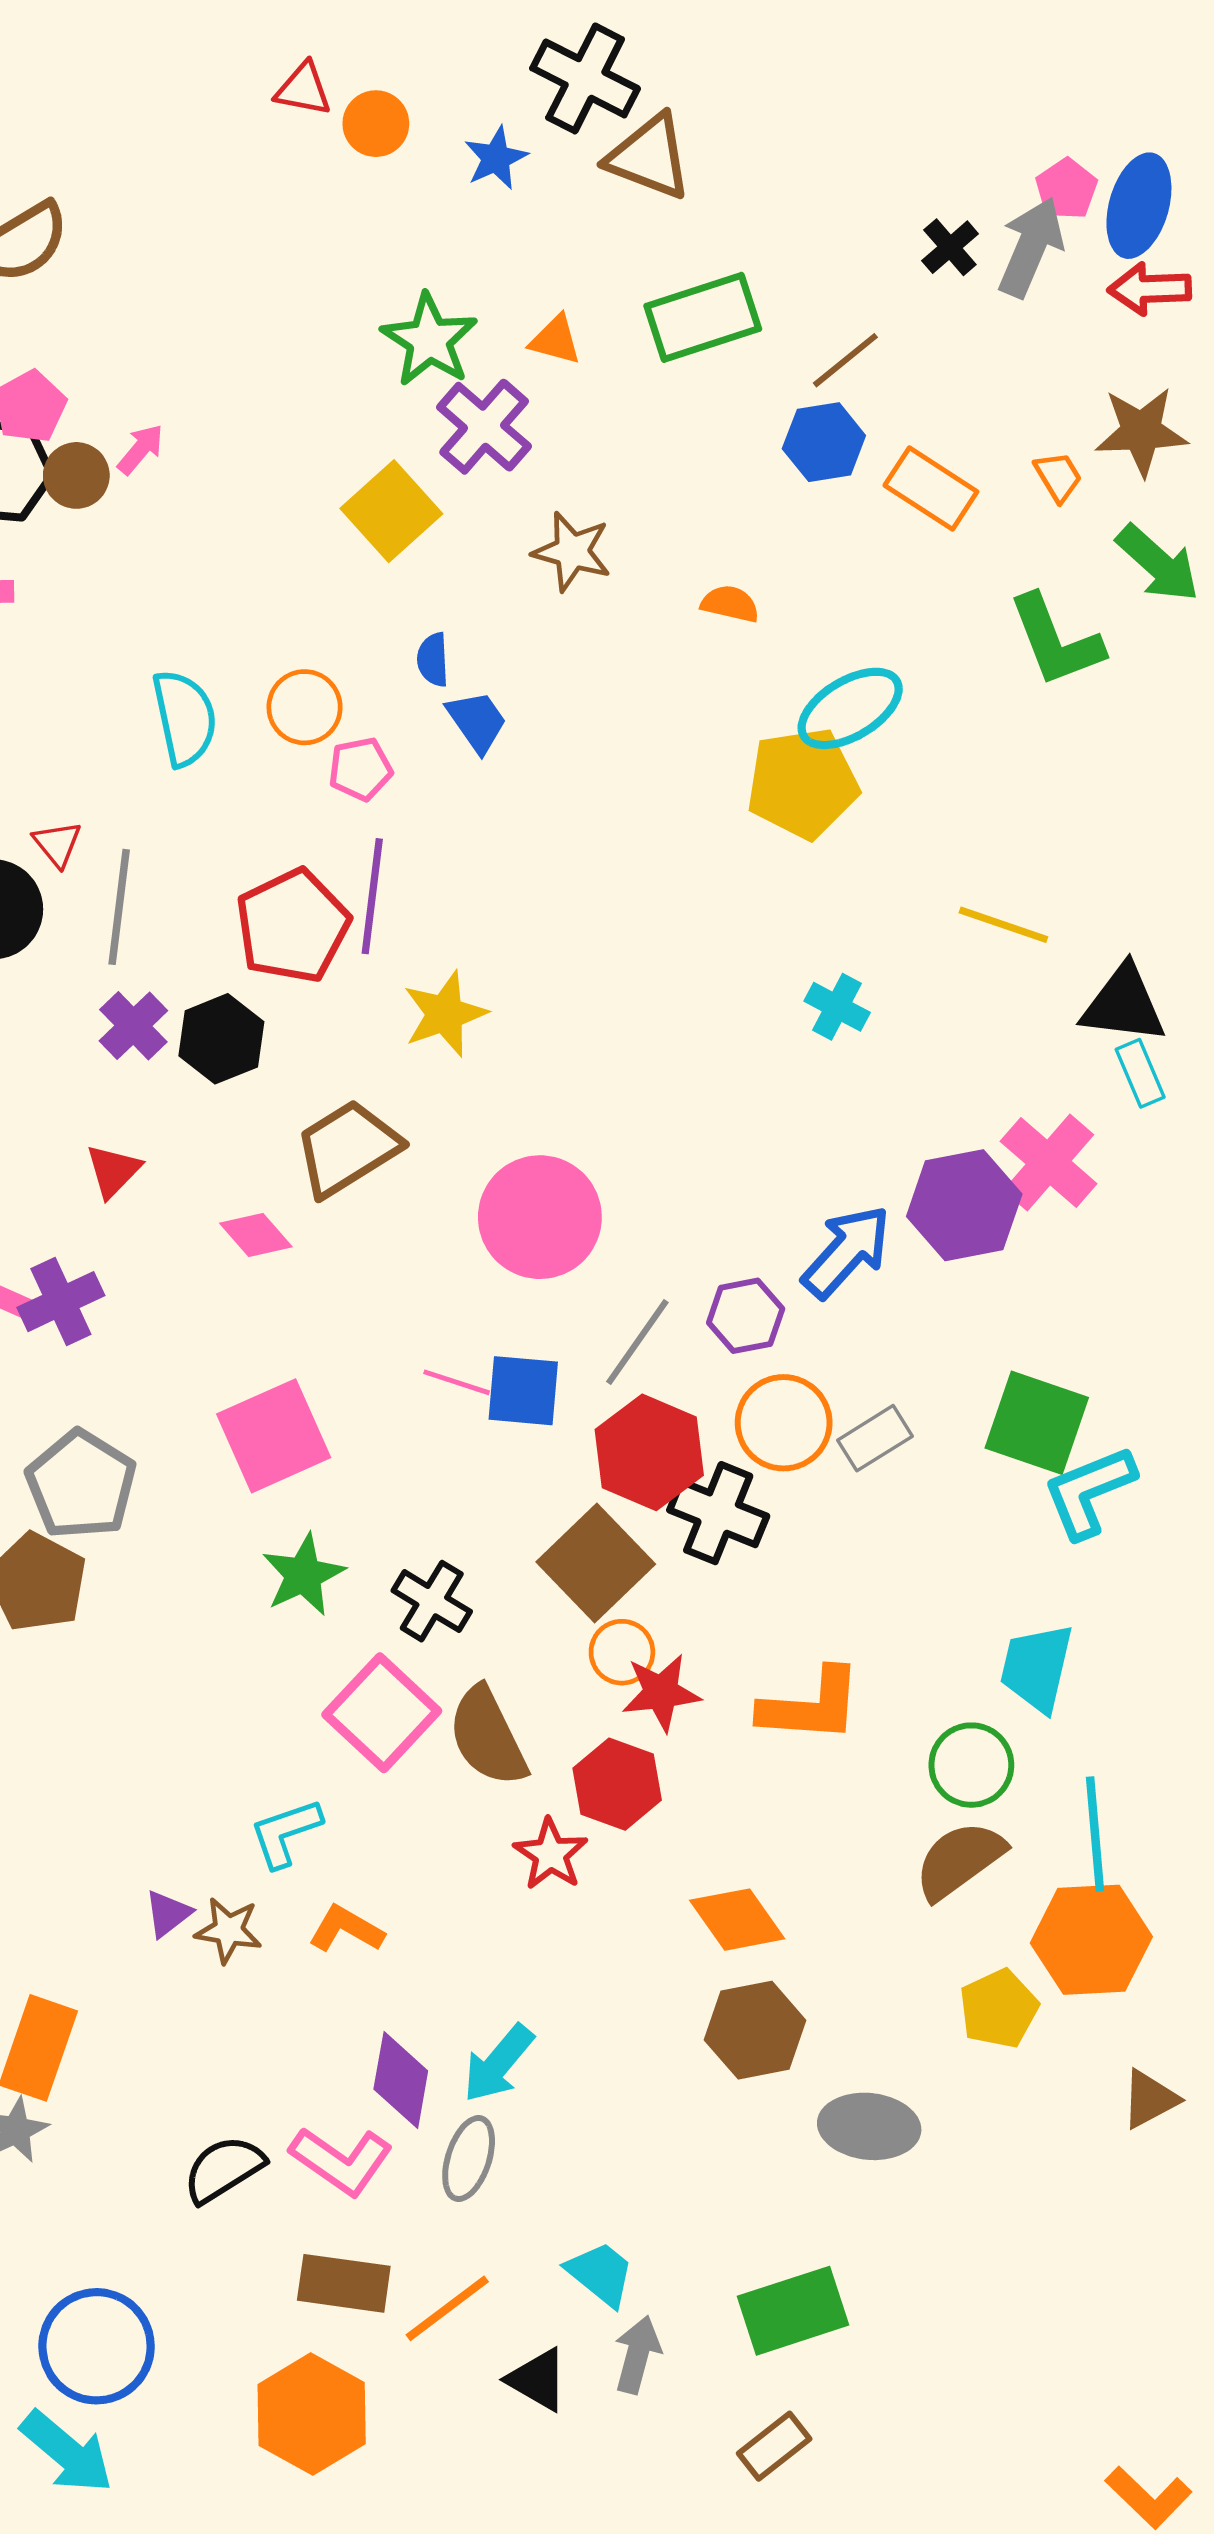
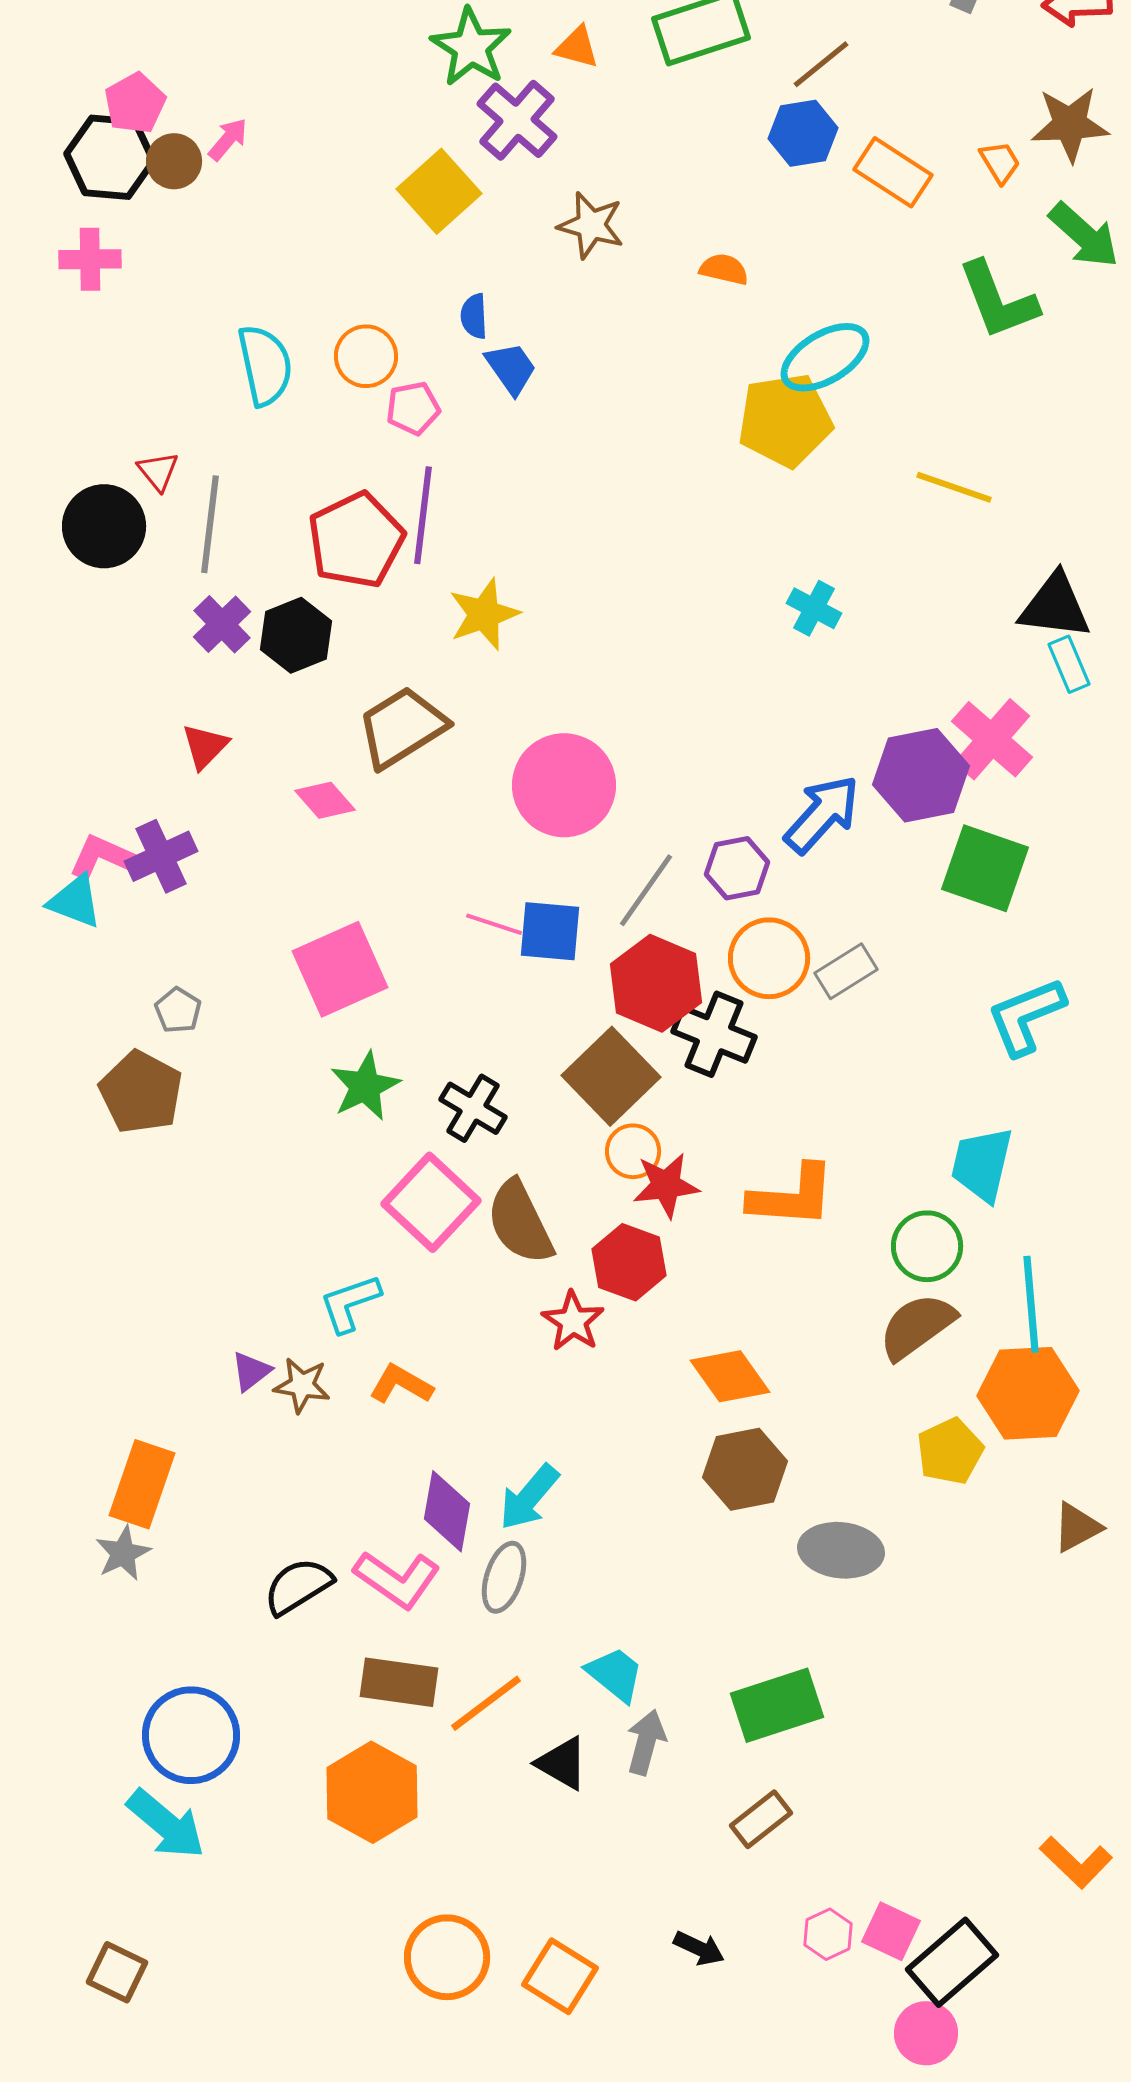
yellow line: (1003, 925) -> (954, 487), moved
green square: (1037, 1423) -> (985, 868), moved
gray pentagon: (81, 1485) -> (178, 1010), size x0.5

